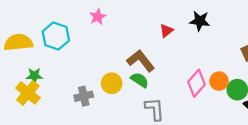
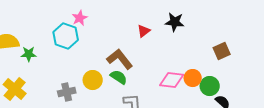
cyan hexagon: (56, 36) -> (66, 36), moved
green star: (34, 76) -> (29, 54), moved
pink diamond: (196, 83) -> (172, 80), turned 55

